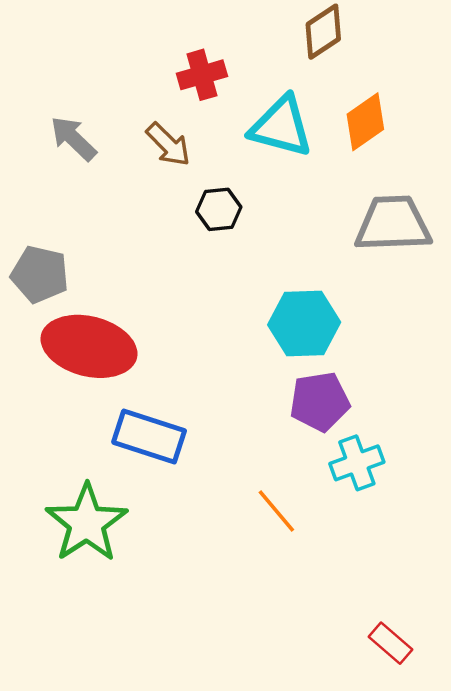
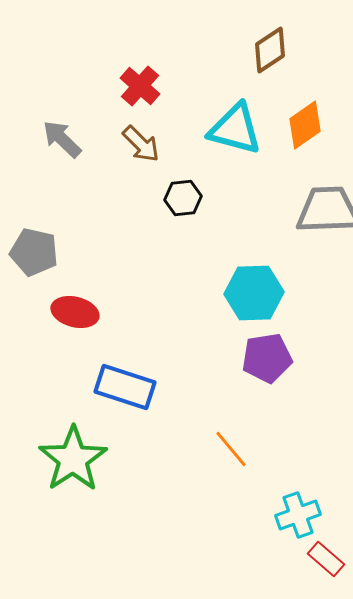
red cross: (202, 75) -> (140, 86), moved, turned -33
red ellipse: (89, 346) -> (75, 312), size x0.6
cyan cross: (357, 463) -> (298, 515), moved

